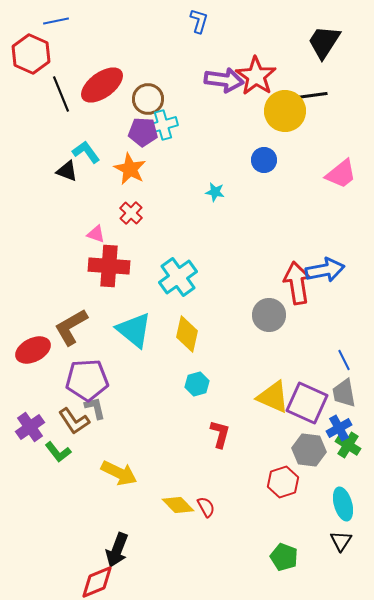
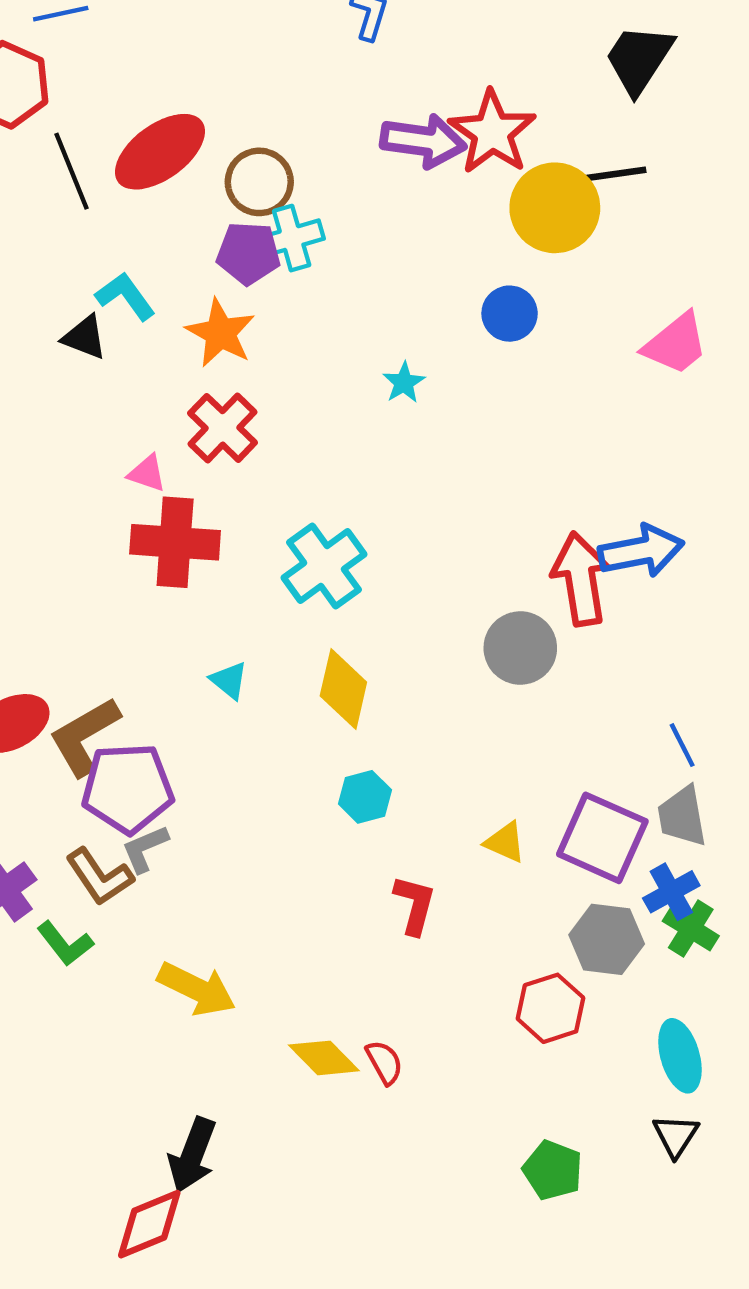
cyan star: (215, 192) -> (404, 383), turned 30
red cross: (131, 213) -> (223, 428), size x1.4
brown L-shape: (71, 327) -> (84, 736), moved
cyan triangle: (134, 330) -> (229, 680), size x0.5
yellow triangle: (273, 397) -> (505, 842), moved, size x0.6
gray L-shape: (95, 408) -> (145, 849), turned -100

